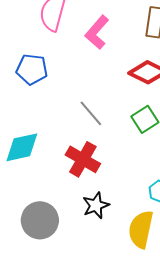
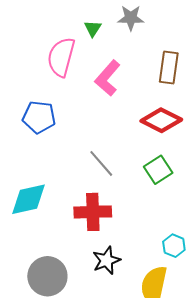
red cross: (83, 159) -> (93, 212), turned -32

